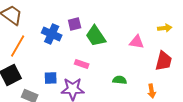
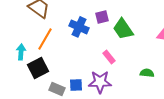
pink rectangle: (82, 64) -> (109, 57), turned 32
blue square: (51, 78) -> (76, 85), moved

